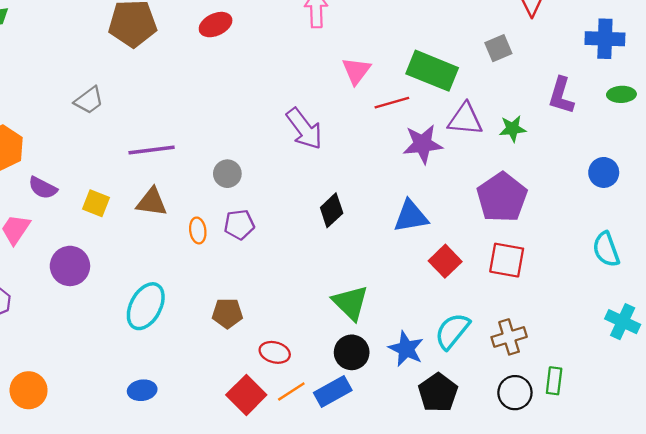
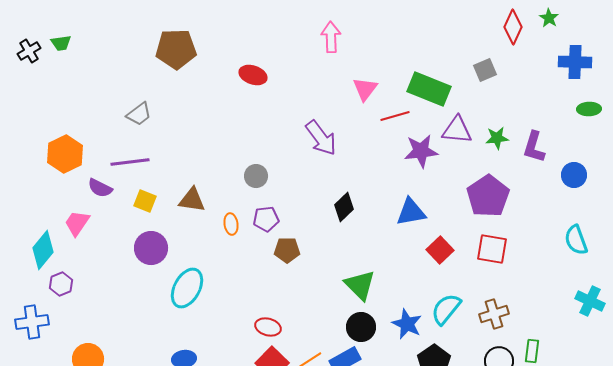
red ellipse: (216, 25) -> (253, 75), moved, turned 44
purple L-shape: (561, 96) -> (534, 147), moved
purple line: (152, 150) -> (130, 162), moved
purple circle: (70, 266) -> (151, 248), moved
brown pentagon: (227, 313) -> (287, 250), moved
red ellipse: (275, 352) -> (268, 327), moved

